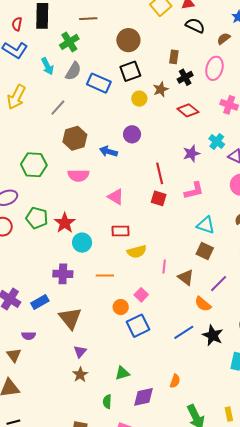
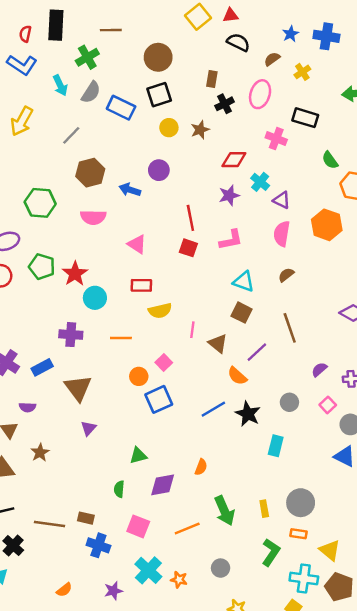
brown star: (161, 89) -> (200, 130), moved
red diamond: (188, 110) -> (234, 160), moved, turned -40
brown star: (80, 375) -> (40, 453), moved

